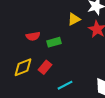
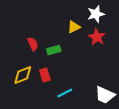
red semicircle: (33, 36) -> (33, 44), turned -104
red rectangle: (45, 67) -> (45, 75), turned -56

